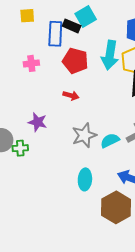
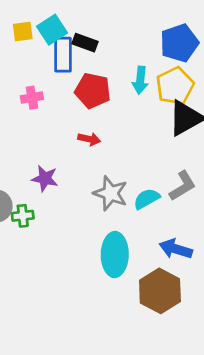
cyan square: (86, 16) -> (52, 30), moved
cyan arrow: (110, 55) -> (140, 80), size x0.7
gray star: (84, 135) -> (111, 193), turned -30
cyan ellipse: (85, 179) -> (115, 255), size x1.4

